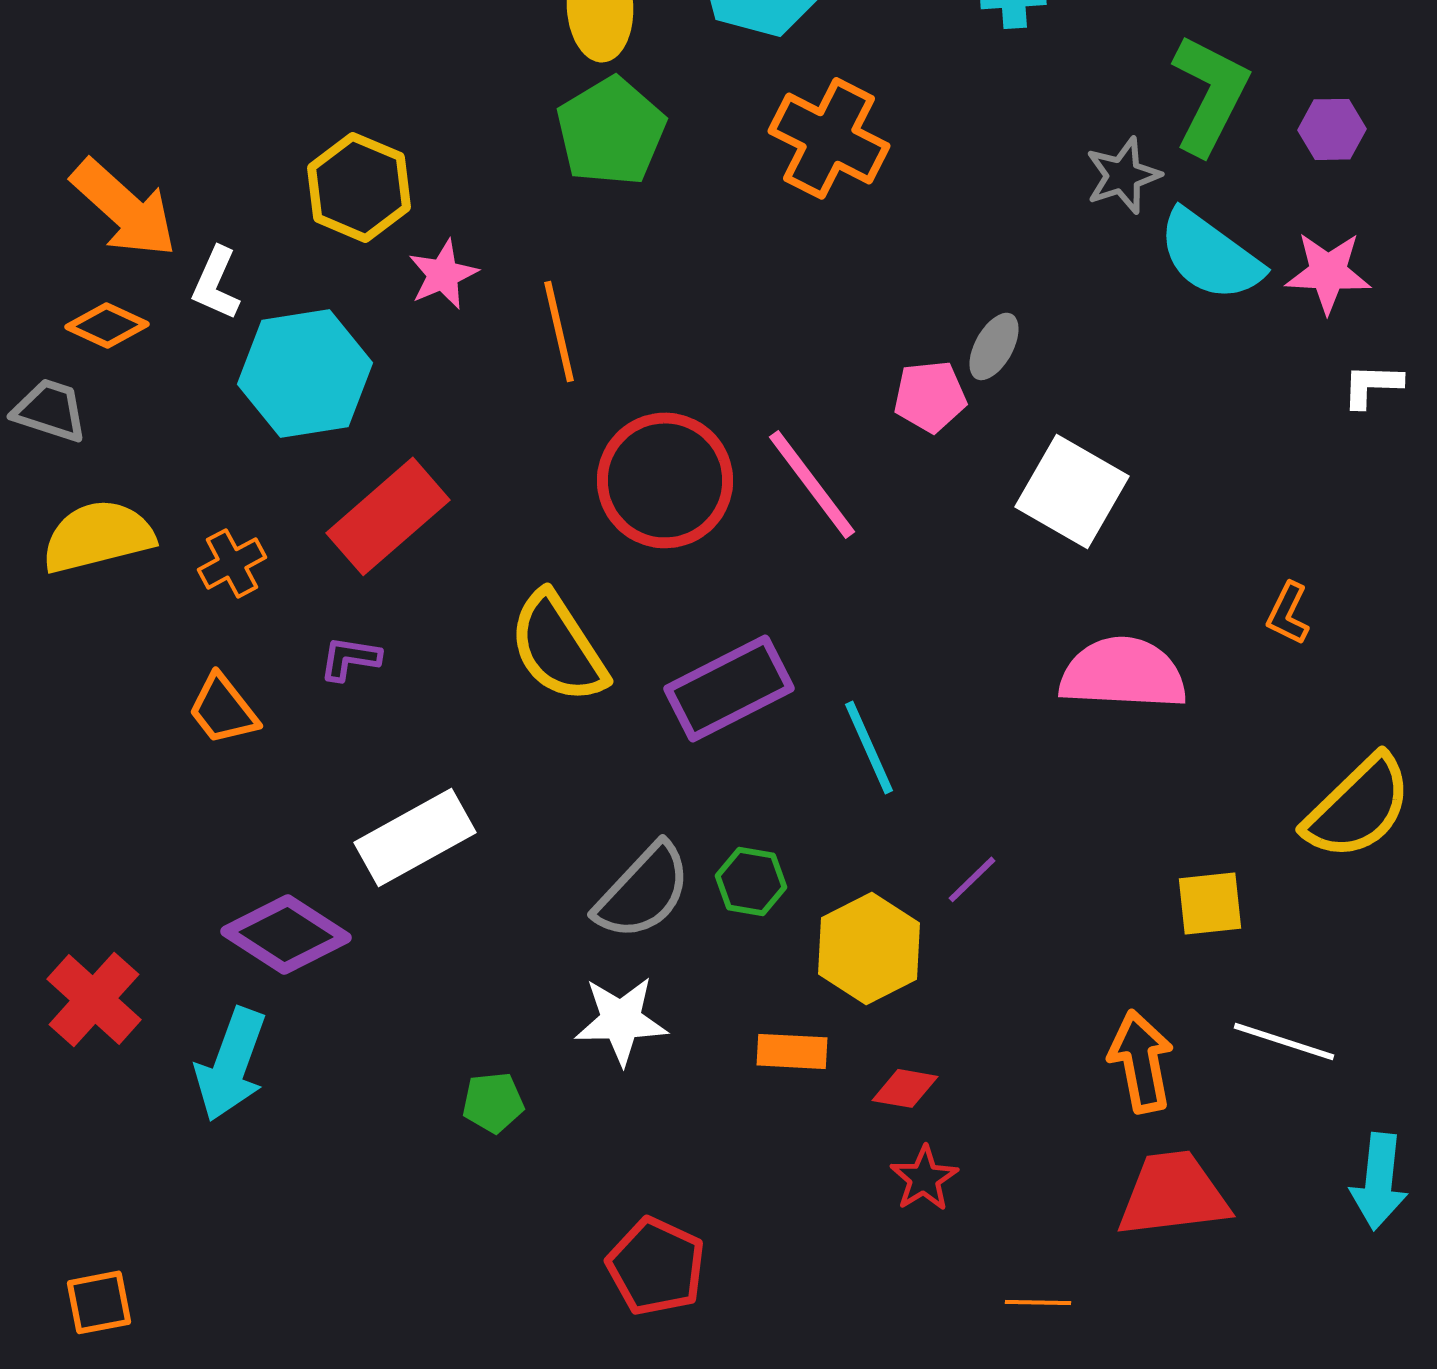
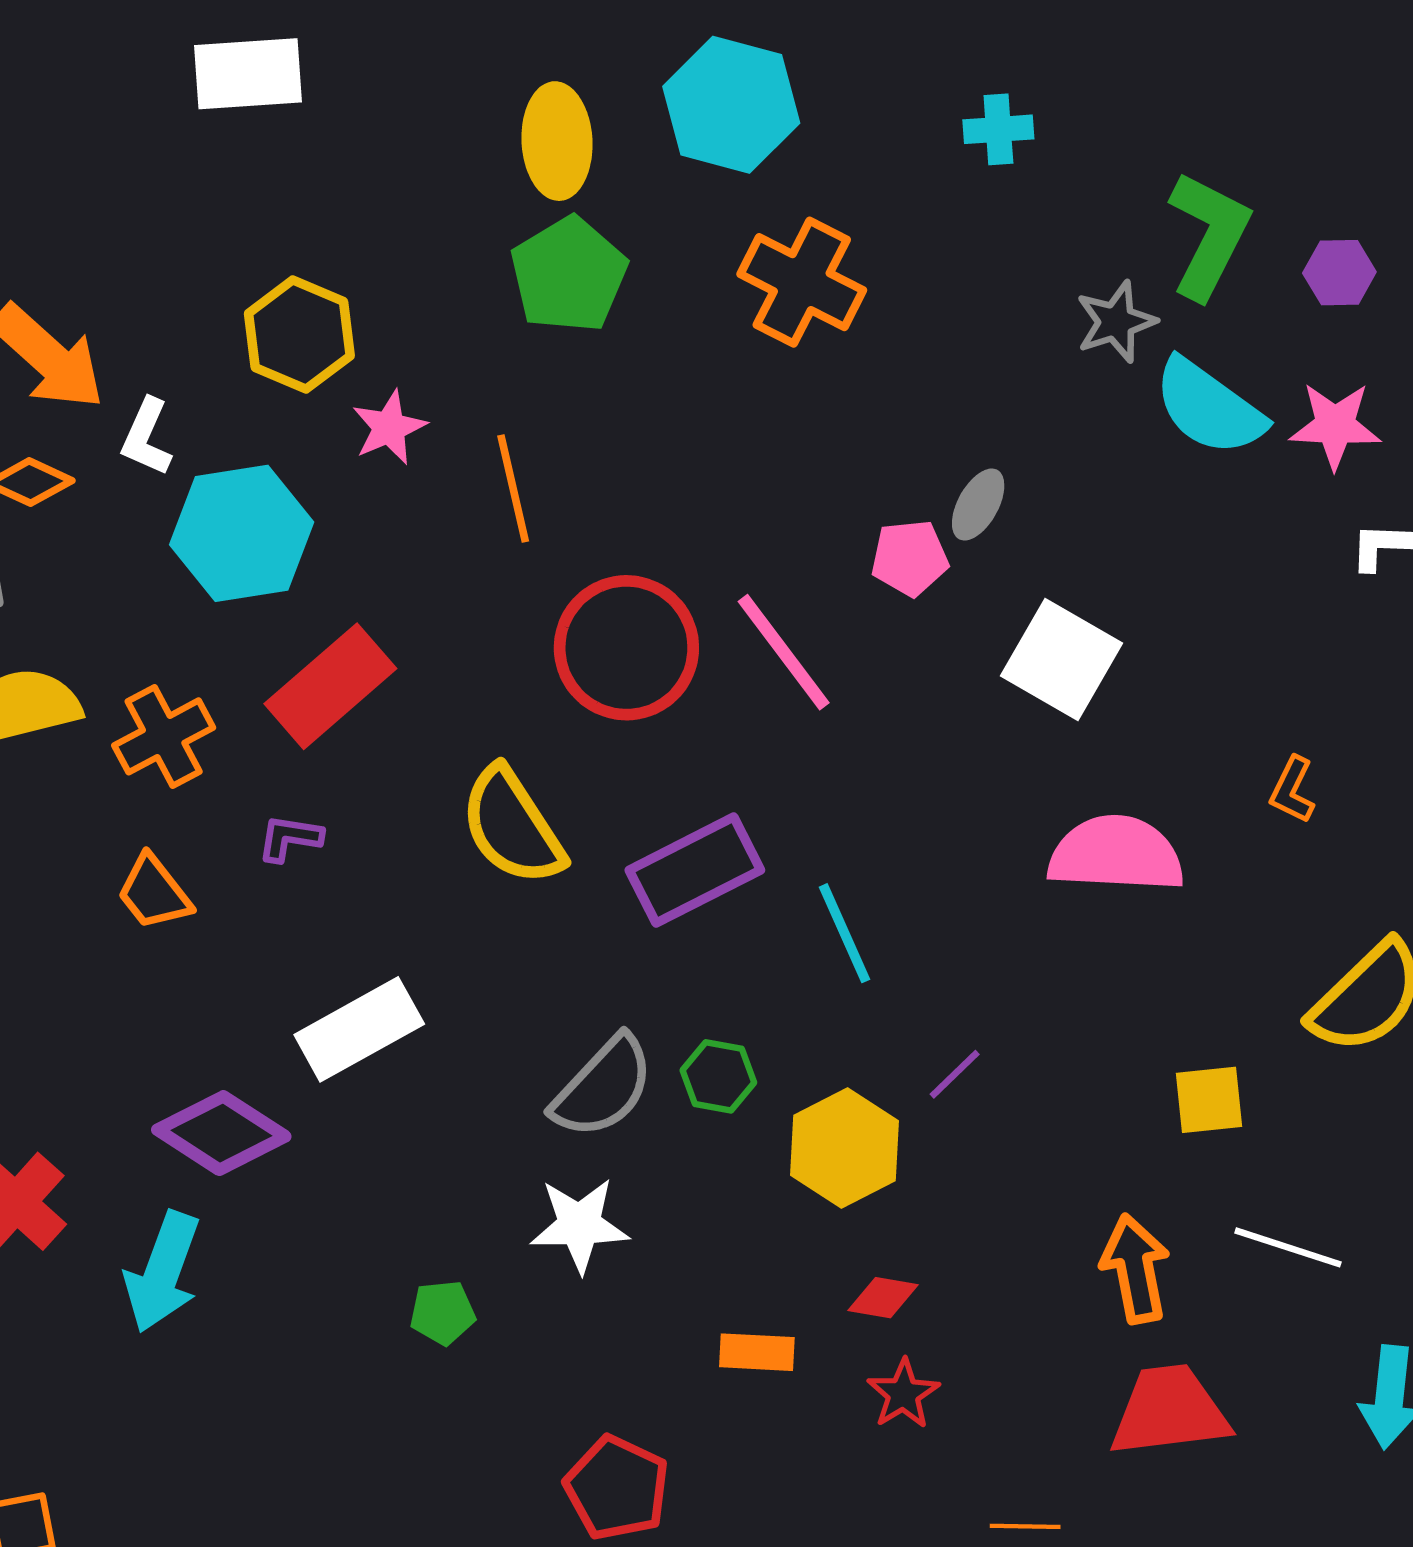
orange cross: (232, 563) -> (164, 736), size x1.4
orange rectangle: (792, 1051) -> (757, 1352), moved

